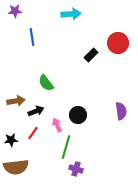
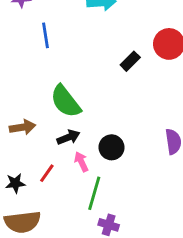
green semicircle: (46, 83) -> (66, 101), size x1.4
black arrow: (36, 111) -> (68, 137), moved

